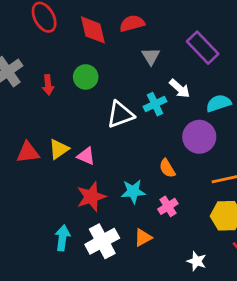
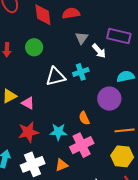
purple rectangle: (203, 48) -> (119, 36), turned -40
white arrow: (180, 88) -> (99, 51), moved
pink cross: (168, 206) -> (82, 145), size x1.6

